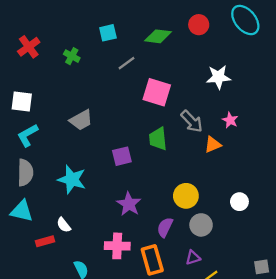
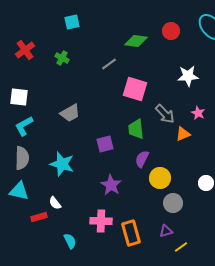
cyan square: (108, 33) -> (72, 22), moved
purple semicircle: (165, 227) -> (142, 159), moved

